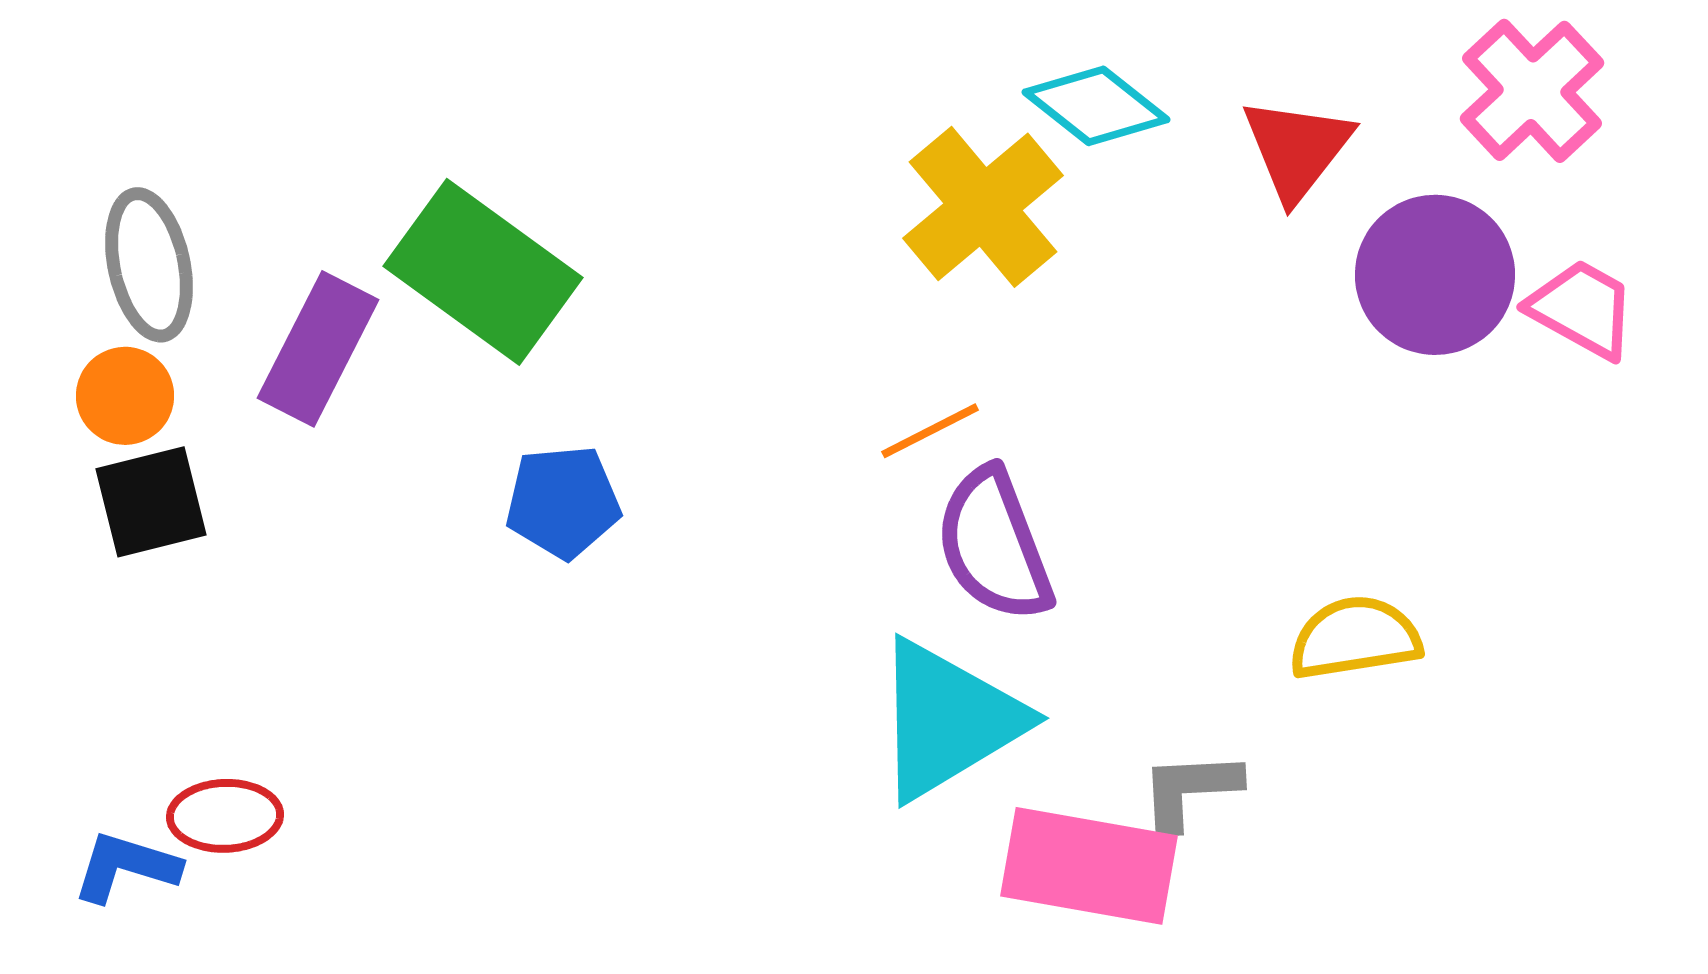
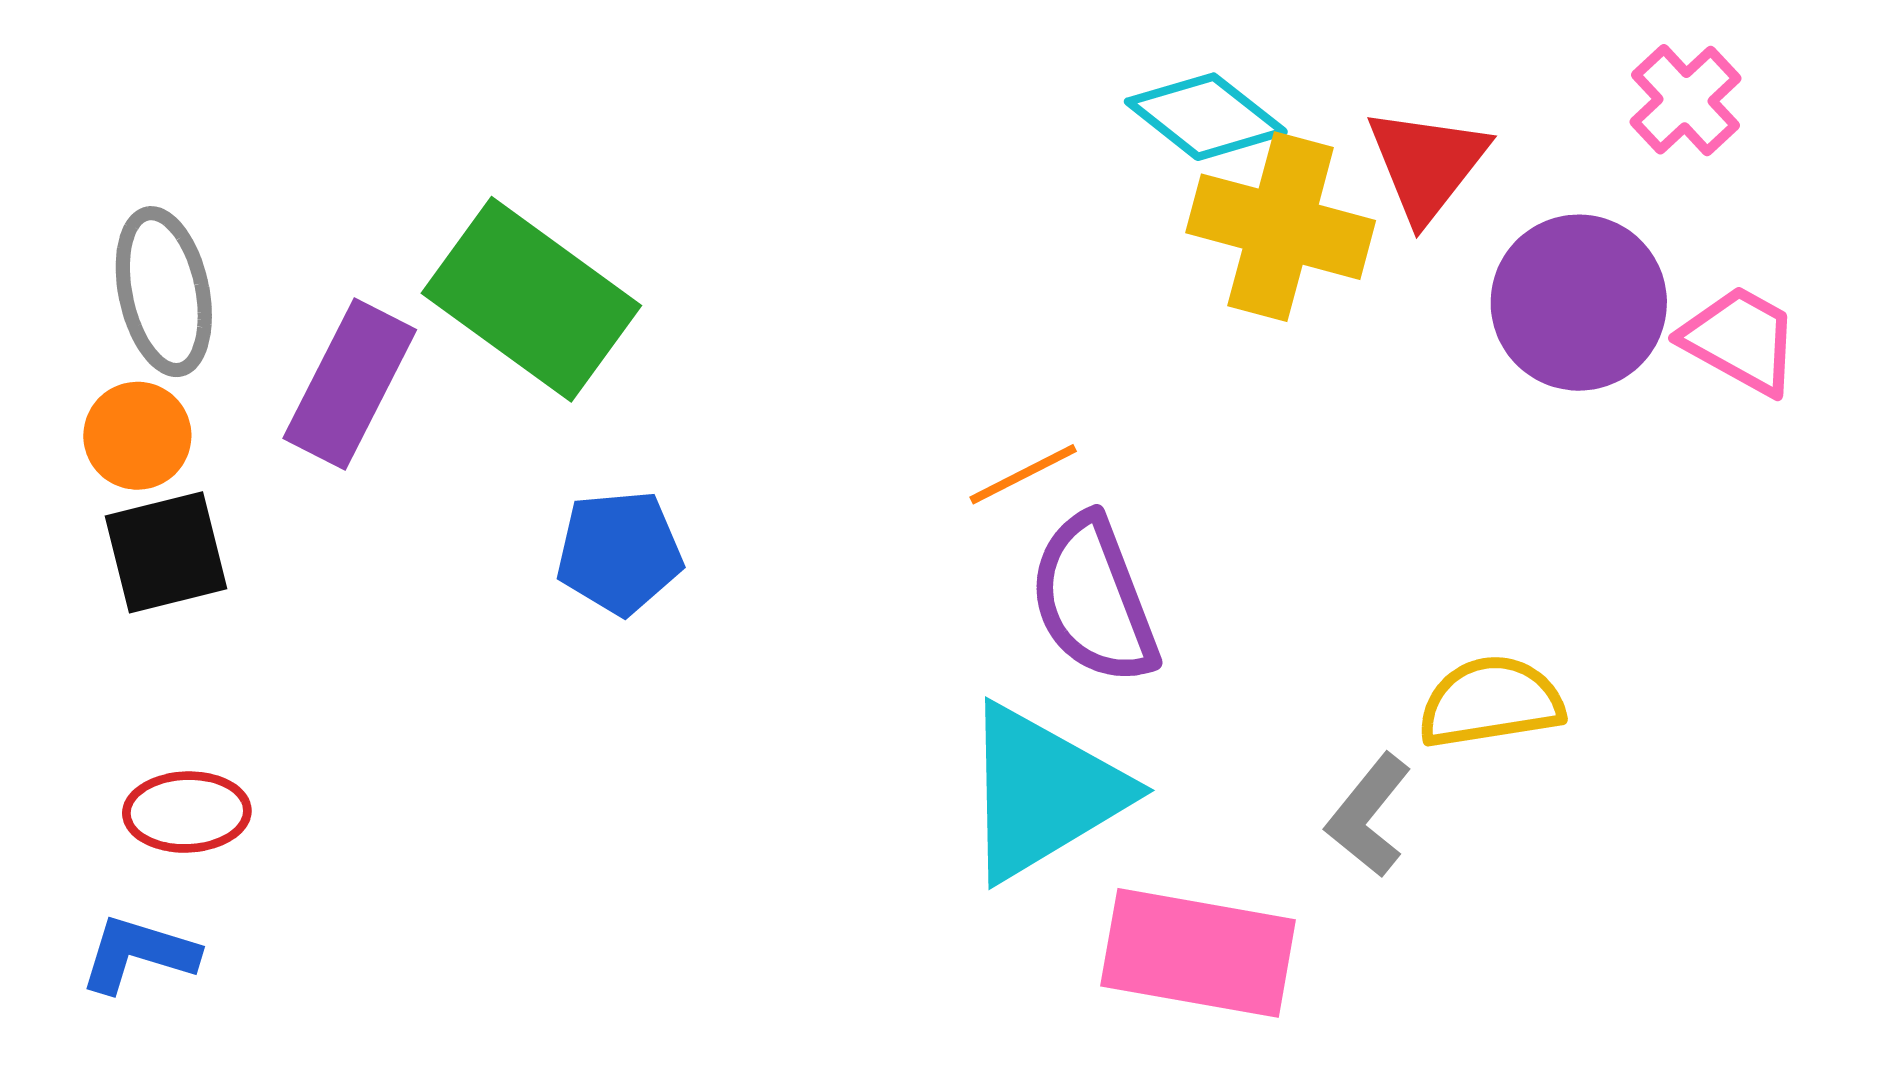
pink cross: (1532, 91) -> (1686, 100), size x0.7
yellow cross: (983, 207) -> (1281, 227), moved, turned -35
gray L-shape: (1190, 790) -> (1369, 815), moved, turned -48
red ellipse: (225, 816) -> (187, 812), moved

